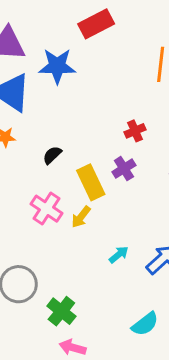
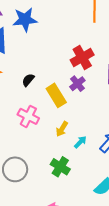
red cross: (135, 131) -> (82, 57), size x1.6
yellow arrow: (81, 217) -> (62, 129), moved
green cross: (61, 311) -> (60, 167), moved

